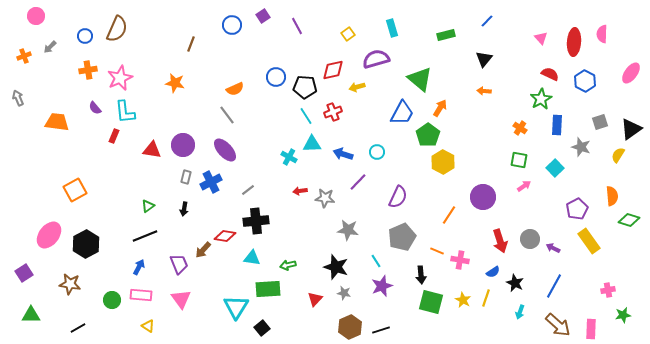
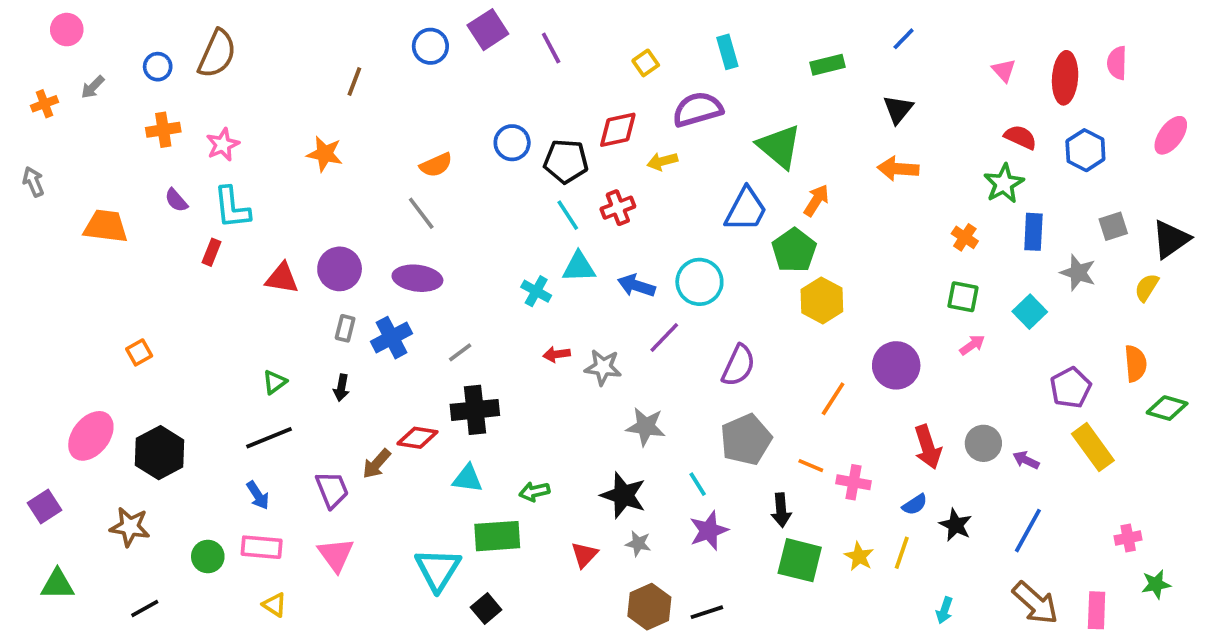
purple square: (263, 16) -> (488, 30), size x1.5
pink star: (120, 78) -> (223, 145), size x0.7
orange arrow: (484, 91) -> (898, 169), size x1.5
purple ellipse: (225, 150) -> (417, 278), turned -40
cyan circle: (377, 152) -> (699, 282), size x1.6
orange square: (75, 190) -> (139, 352), size x0.6
blue arrow: (139, 267) -> (258, 495), turned 119
cyan arrow: (520, 312) -> (944, 610), moved

